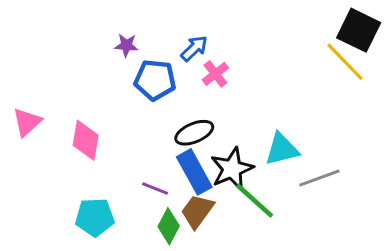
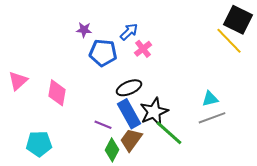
cyan triangle: (282, 149) -> (210, 99), moved, size x0.7
cyan pentagon: (95, 217) -> (39, 144), moved

